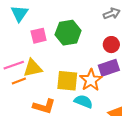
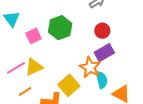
orange line: (19, 81) -> (25, 91), moved
yellow square: (67, 81) -> (69, 85), moved, turned -35
cyan semicircle: (83, 101) -> (102, 80), moved, turned 66

